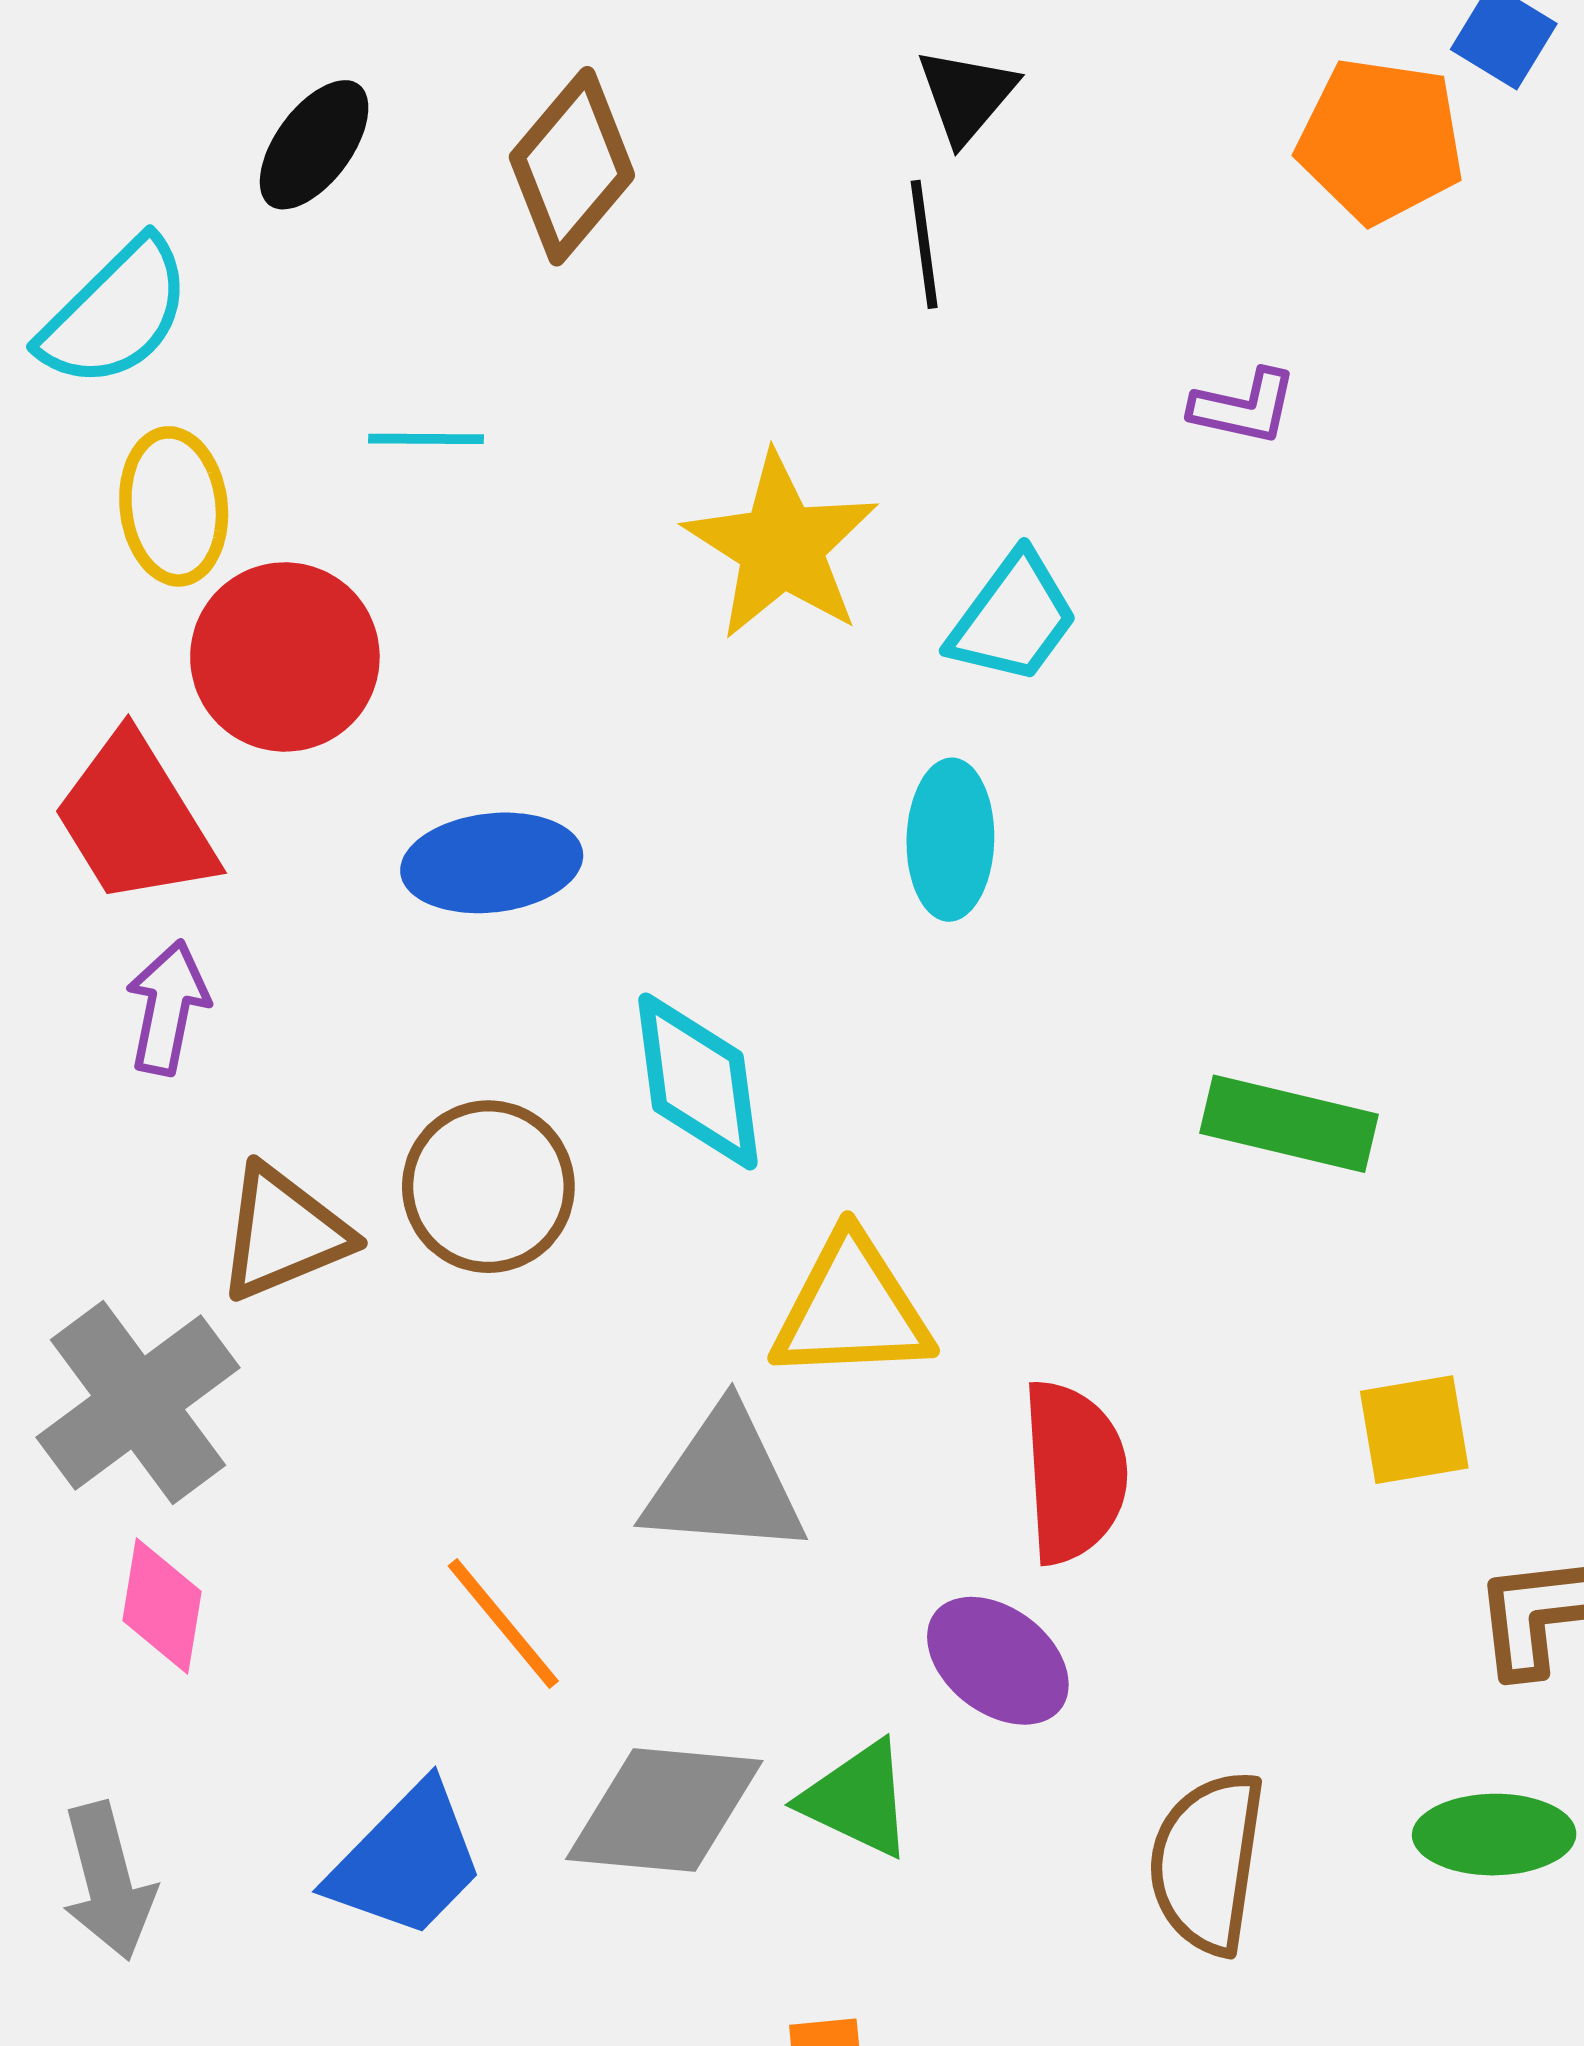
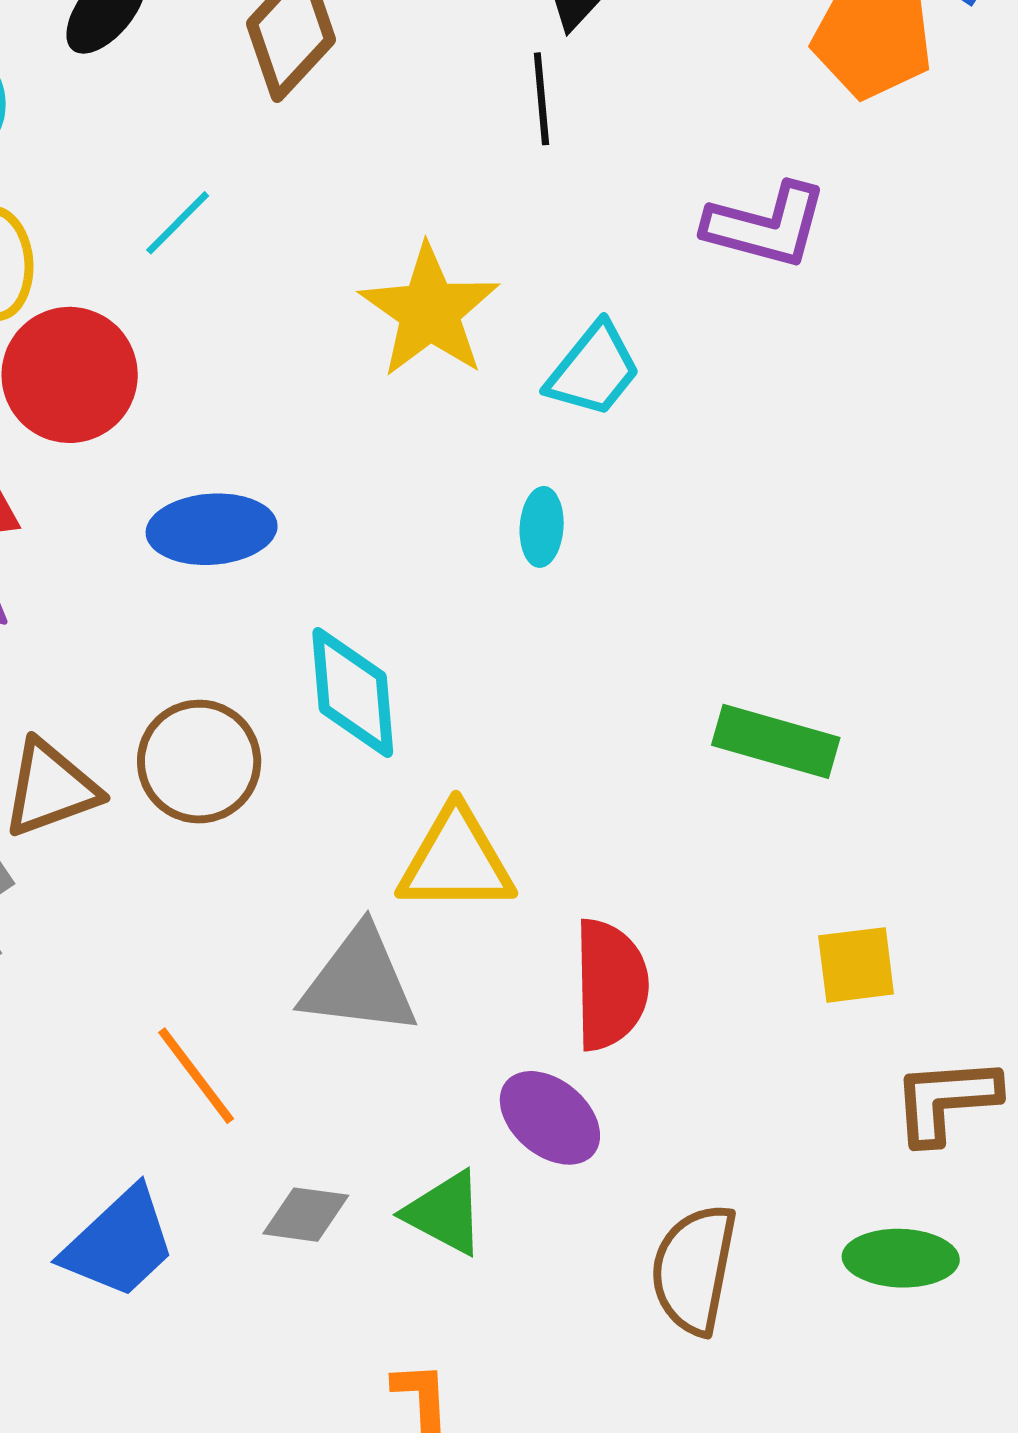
purple L-shape: (1244, 407) -> (766, 226), size x1.6
cyan line: (426, 439) -> (178, 223), turned -48
cyan ellipse: (950, 840) -> (542, 527), size x0.7
gray diamond: (664, 1810) -> (306, 1215), size x0.6

